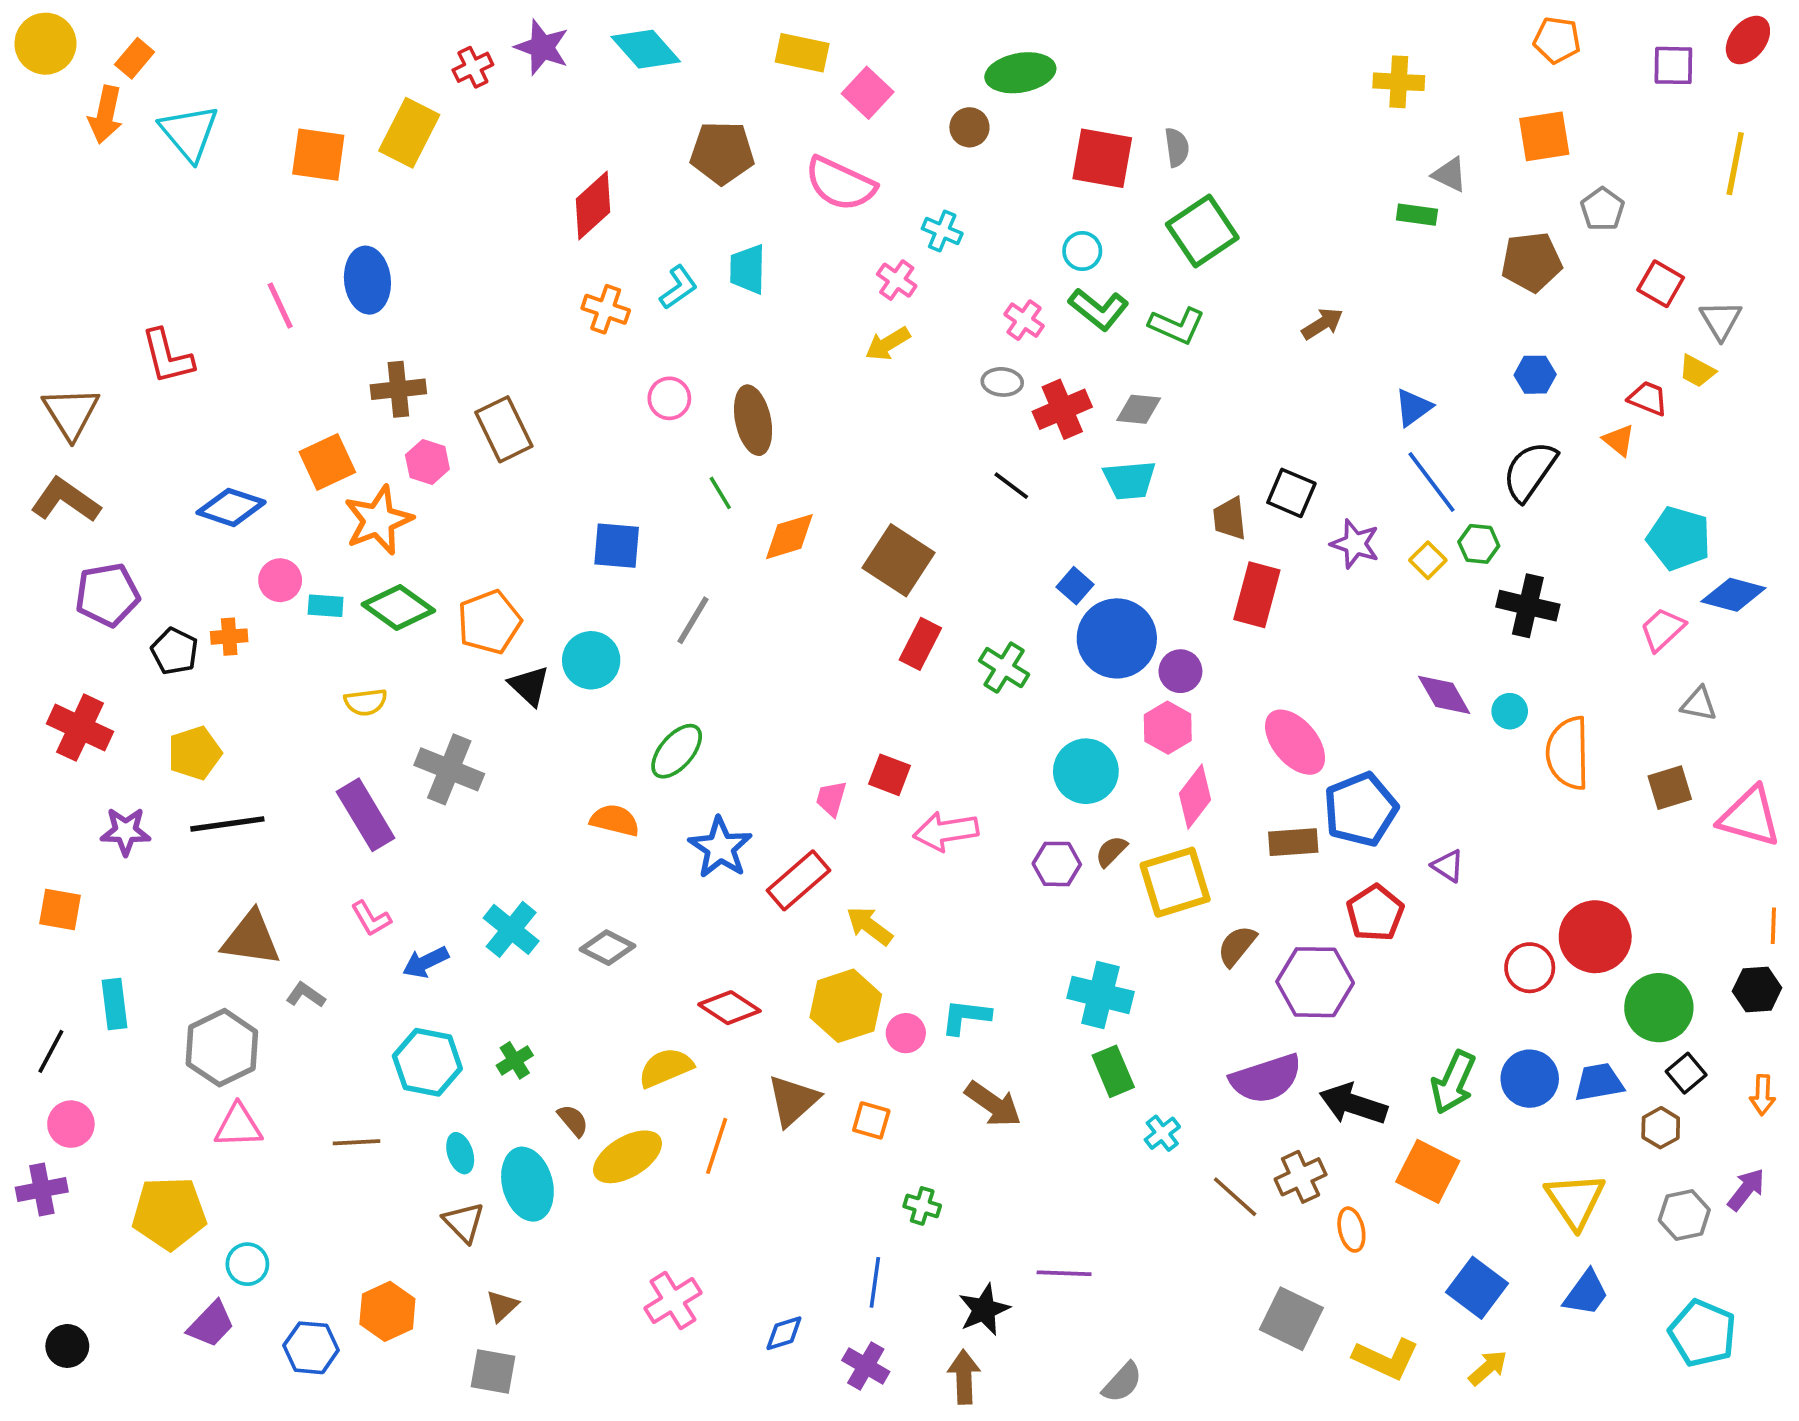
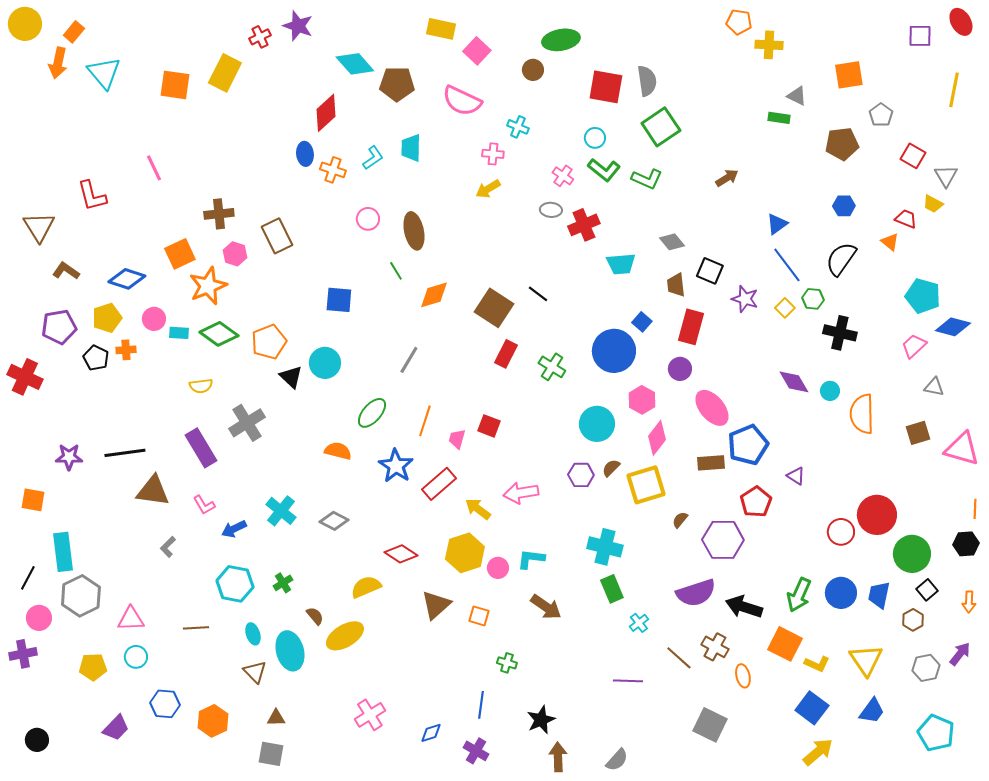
orange pentagon: (1557, 40) -> (739, 22), moved
red ellipse: (1748, 40) -> (961, 22), turned -68
cyan diamond: (646, 49) -> (355, 64), moved
gray semicircle: (1177, 147) -> (647, 81), size x1.4
blue ellipse: (367, 280) -> (305, 154), moved, size x0.7
pink cross: (897, 280) -> (493, 154), turned -30
gray diamond: (1139, 409) -> (672, 242), moved, turned 45
black line: (1011, 486) -> (538, 294), moved
brown L-shape: (65, 500) -> (66, 271), moved, size x0.7
blue square: (1075, 586) -> (642, 322), moved
gray line: (693, 620) -> (409, 360), moved
purple circle: (1180, 671) -> (680, 369), moved
red cross: (80, 728) -> (25, 377), moved
yellow pentagon: (195, 753) -> (107, 318), moved
gray cross: (449, 769) -> (247, 423), turned 36
pink arrow: (946, 831) -> (521, 493), moved
brown triangle: (251, 939) -> (153, 491), moved
brown semicircle: (1237, 946) -> (680, 520), size x0.7
gray L-shape: (306, 995) -> (168, 547), turned -80
cyan rectangle: (115, 1004) -> (63, 552), size x1.4
gray hexagon: (222, 1048) -> (81, 596), moved
blue trapezoid: (1599, 1082) -> (879, 595), turned -68
orange line: (717, 1146) -> (425, 421), moved
brown cross: (1301, 1177) -> (715, 647), turned -36
yellow pentagon: (169, 1213) -> (93, 667), size x0.7
cyan circle: (247, 1264) -> (136, 657), moved
purple line: (1064, 1273) -> (628, 681), moved
brown triangle: (502, 1306) -> (276, 718), turned 42
blue hexagon: (311, 1348) -> (165, 704), moved
yellow L-shape: (1386, 1359) -> (817, 664), moved, size x0.7
yellow arrow: (1488, 1368) -> (818, 752), size x1.4
brown arrow: (964, 1377) -> (558, 757), moved

